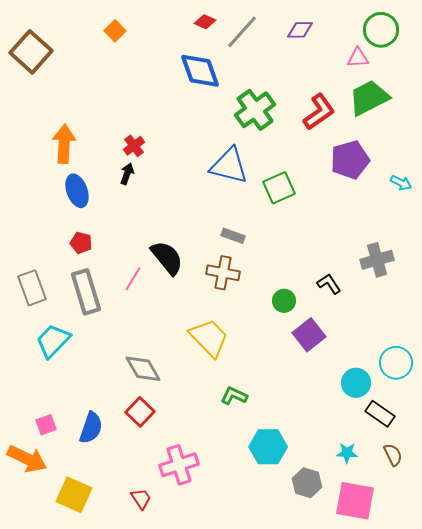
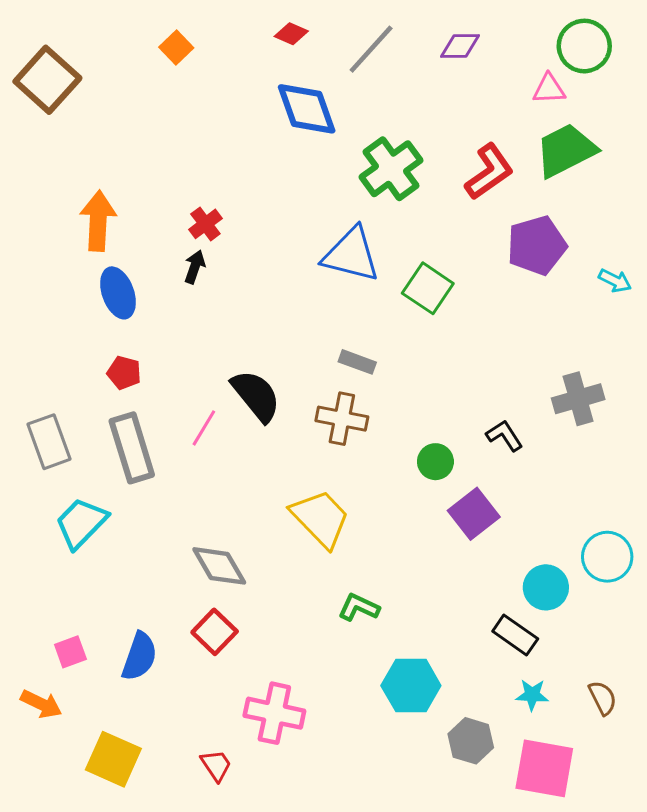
red diamond: (205, 22) -> (291, 34), moved
green square: (279, 188) -> (428, 288), turned -32
black rectangle: (380, 414) -> (515, 635), moved
orange arrow: (27, 459) -> (41, 704), size x0.7
pink cross: (179, 465) -> (274, 713), turned 30

